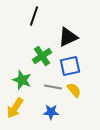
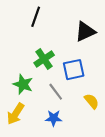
black triangle: (68, 37) -> (85, 32), moved
gray line: (53, 87) -> (56, 92), turned 42
yellow semicircle: (74, 90) -> (92, 101), moved

